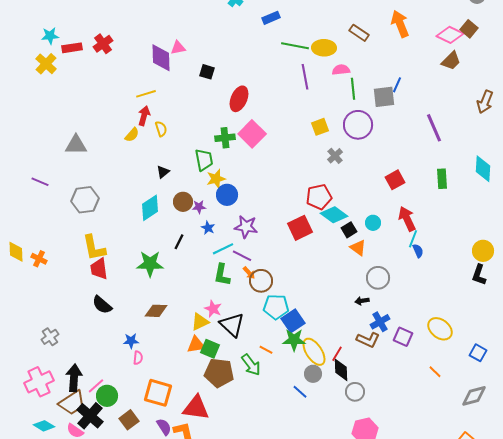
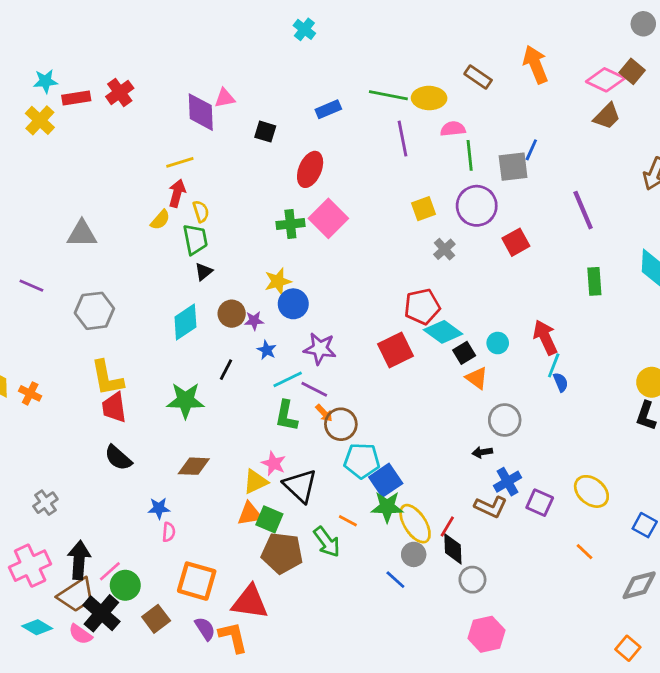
blue rectangle: (271, 18) -> (328, 109), moved
green trapezoid: (204, 160) -> (195, 239), moved
red square: (395, 180) -> (516, 242), moved

